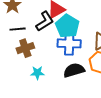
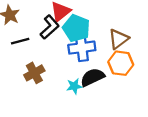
brown cross: (25, 48) -> (34, 73), moved
cyan star: (37, 73) -> (74, 86), moved

